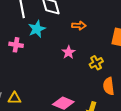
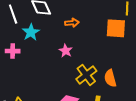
yellow cross: (96, 63) -> (86, 75), moved, size x1.5

